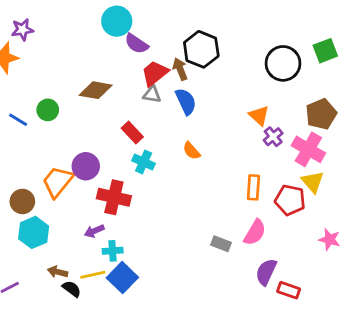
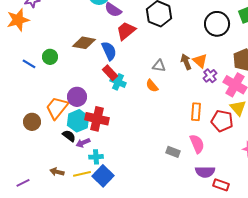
brown arrow: (180, 69) -> (186, 62), moved
gray triangle: (152, 94) -> (159, 66), moved
blue semicircle: (186, 101) -> (109, 51), moved
cyan cross: (144, 162) -> (118, 82), moved
cyan hexagon: (34, 232) -> (78, 121), moved
pink semicircle: (255, 232) -> (197, 144), turned -54
purple semicircle: (266, 272) -> (205, 172), turned -114
black semicircle: (72, 289) -> (69, 136), moved

